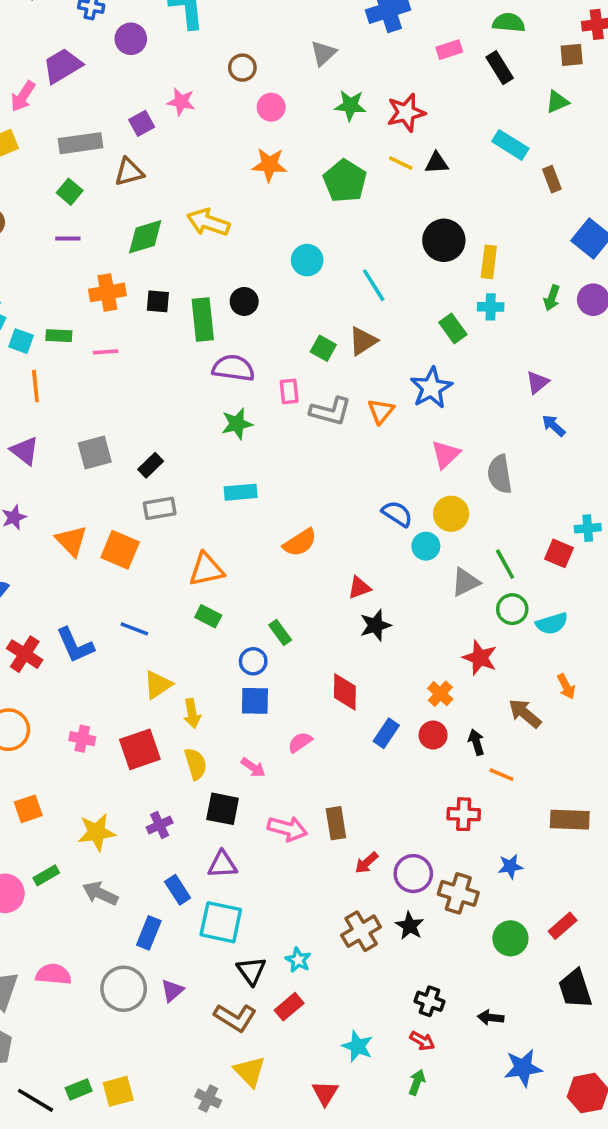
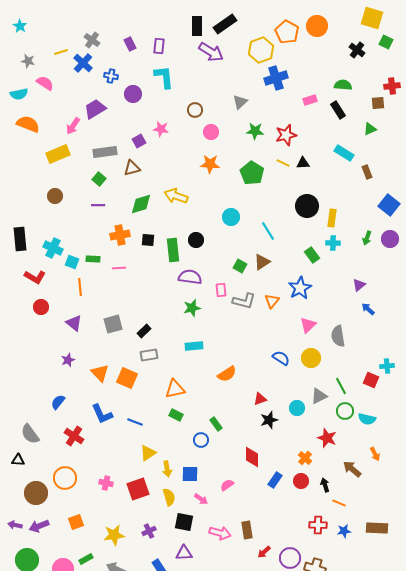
cyan circle: (426, 546) -> (297, 408), moved
cyan semicircle: (552, 624) -> (367, 419), turned 30
blue L-shape: (75, 645) -> (102, 414), moved
blue square: (255, 701) -> (190, 474), moved
blue star: (510, 866) -> (344, 531), moved

